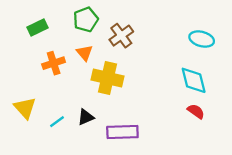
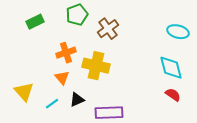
orange triangle: (85, 53) -> (62, 78), moved
orange cross: (54, 63) -> (66, 53), moved

